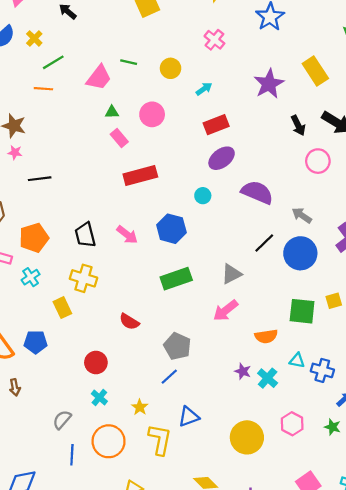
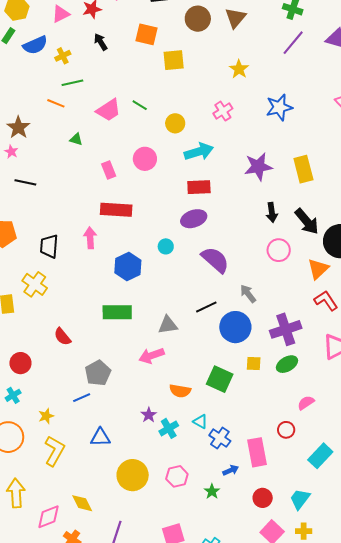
cyan arrow: (204, 89) -> (199, 152), size x1.8
green triangle: (112, 112) -> (76, 139), moved
pink arrow: (127, 235) -> (90, 238), moved, turned -150
yellow square: (334, 301) -> (254, 364), moved
blue triangle: (189, 417) -> (100, 437), moved

